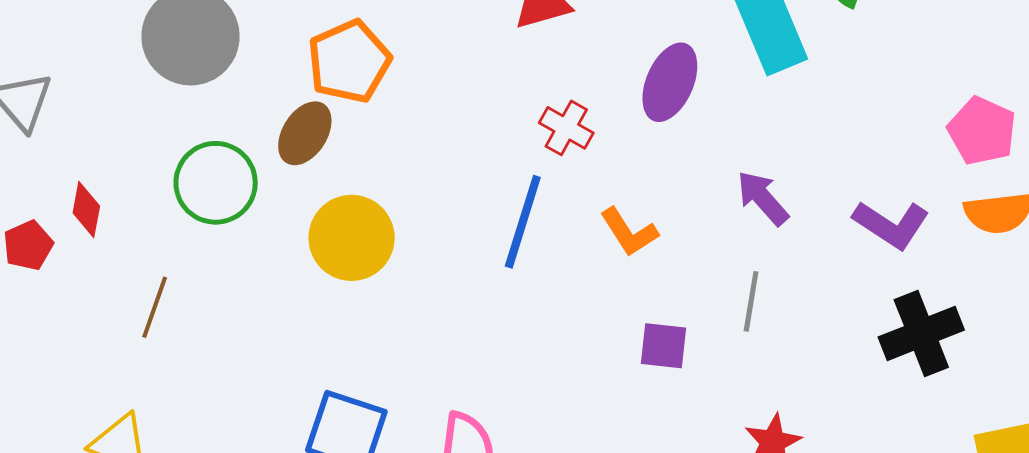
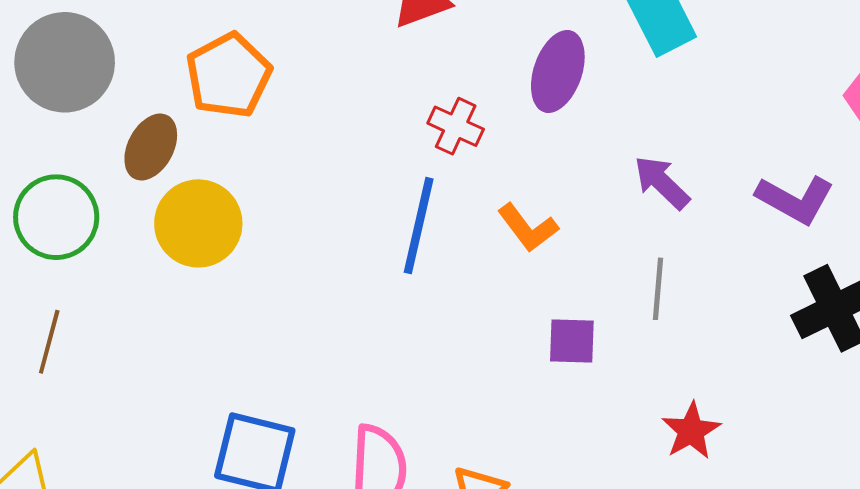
brown ellipse: (305, 133) -> (151, 147), moved
green circle: (216, 183) -> (56, 217), moved
yellow circle: (352, 238) -> (198, 223), moved

